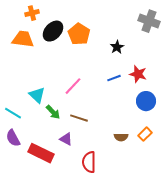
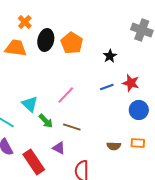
orange cross: (32, 13) -> (25, 22), turned -32
black ellipse: (53, 31) -> (46, 40), turned -30
orange rectangle: (145, 134) -> (138, 143), turned 48
red rectangle: (41, 153) -> (34, 162), turned 30

